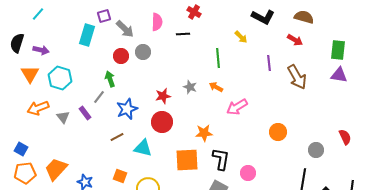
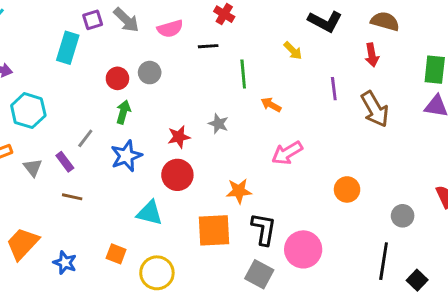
pink semicircle: (157, 22) -> (170, 29), turned 72
gray arrow: (125, 29) -> (126, 20), moved
red arrow: (295, 40) -> (372, 55), turned 49
green line: (218, 58) -> (243, 74), moved
green arrow: (110, 79) -> (123, 112), moved, turned 35
orange arrow: (216, 87) -> (271, 105), moved
brown line: (117, 137) -> (72, 197), moved, turned 40
pink circle: (248, 173) -> (303, 249), size x1.6

